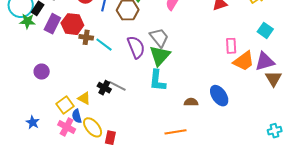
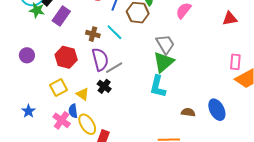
red hexagon: (72, 24) -> (66, 57), moved
cyan line: (104, 45) -> (114, 32), moved
purple semicircle: (136, 47) -> (100, 59), moved
purple circle: (42, 72) -> (27, 55), moved
gray line: (117, 86) -> (114, 68), moved, turned -66
yellow square: (65, 105) -> (58, 87), moved

